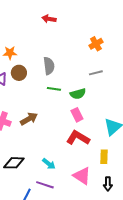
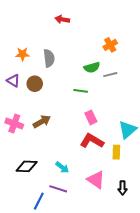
gray semicircle: (49, 66) -> (49, 58), moved
brown circle: (19, 73) -> (35, 84), moved
green line: (54, 89) -> (81, 91), moved
green semicircle: (78, 94) -> (92, 67), moved
yellow rectangle: (104, 157) -> (116, 152), moved

